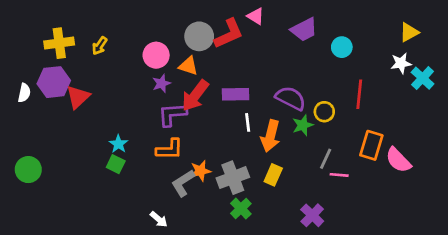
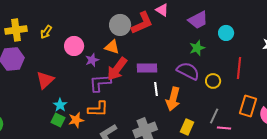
pink circle: (156, 55) -> (74, 46), moved
red triangle: (78, 97) -> (45, 80), moved
green star: (303, 125) -> (197, 48), moved
orange star: (200, 171) -> (76, 120), moved
yellow rectangle: (273, 175) -> (187, 127), moved

